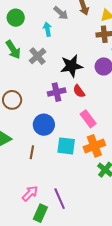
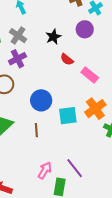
black star: (71, 66) -> (53, 37), size x0.7
purple cross: (57, 92) -> (17, 59), moved
pink rectangle: (88, 119) -> (90, 75), moved

